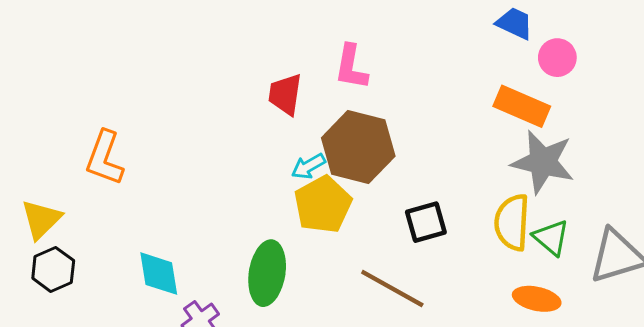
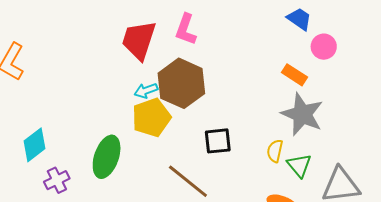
red trapezoid: (285, 94) -> (139, 40), size x1.4
orange rectangle: (522, 106) -> (295, 75), size x0.7
yellow semicircle: (512, 222) -> (275, 151), size x0.6
cyan diamond: (159, 274) -> (34, 145), turned 52

